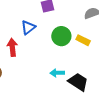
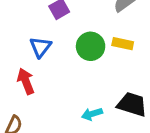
cyan arrow: (57, 73) -> (92, 114), moved

